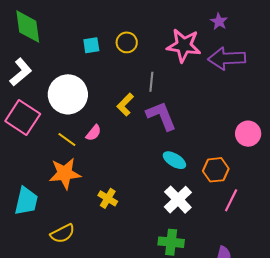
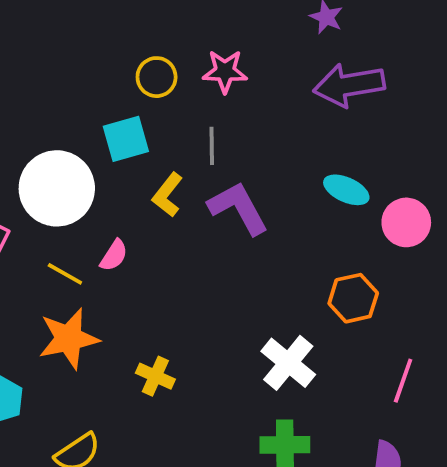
cyan square: (91, 45) -> (126, 139), moved, size x1.4
pink star: (184, 46) -> (225, 71), moved, size x0.7
cyan ellipse: (174, 160) -> (346, 190), moved
pink line: (231, 200) -> (403, 381), moved

